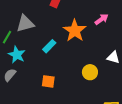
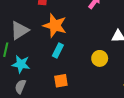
orange star: (75, 31) -> (55, 26), moved
cyan rectangle: (49, 46) -> (58, 50), moved

